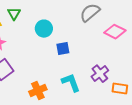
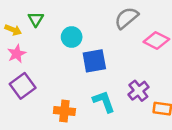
blue square: (63, 49) -> (94, 61), size x1.5
orange cross: (38, 91) -> (64, 111), turned 30

